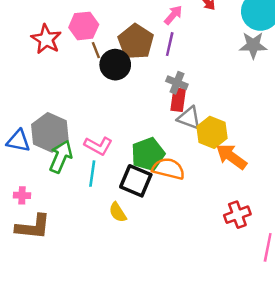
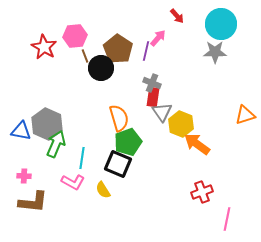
pink arrow: (173, 15) -> (158, 38), moved
gray triangle: (189, 118) -> (162, 112), turned 35
pink L-shape: (98, 146) -> (73, 182), moved
orange semicircle: (168, 169) -> (119, 118), moved, turned 60

